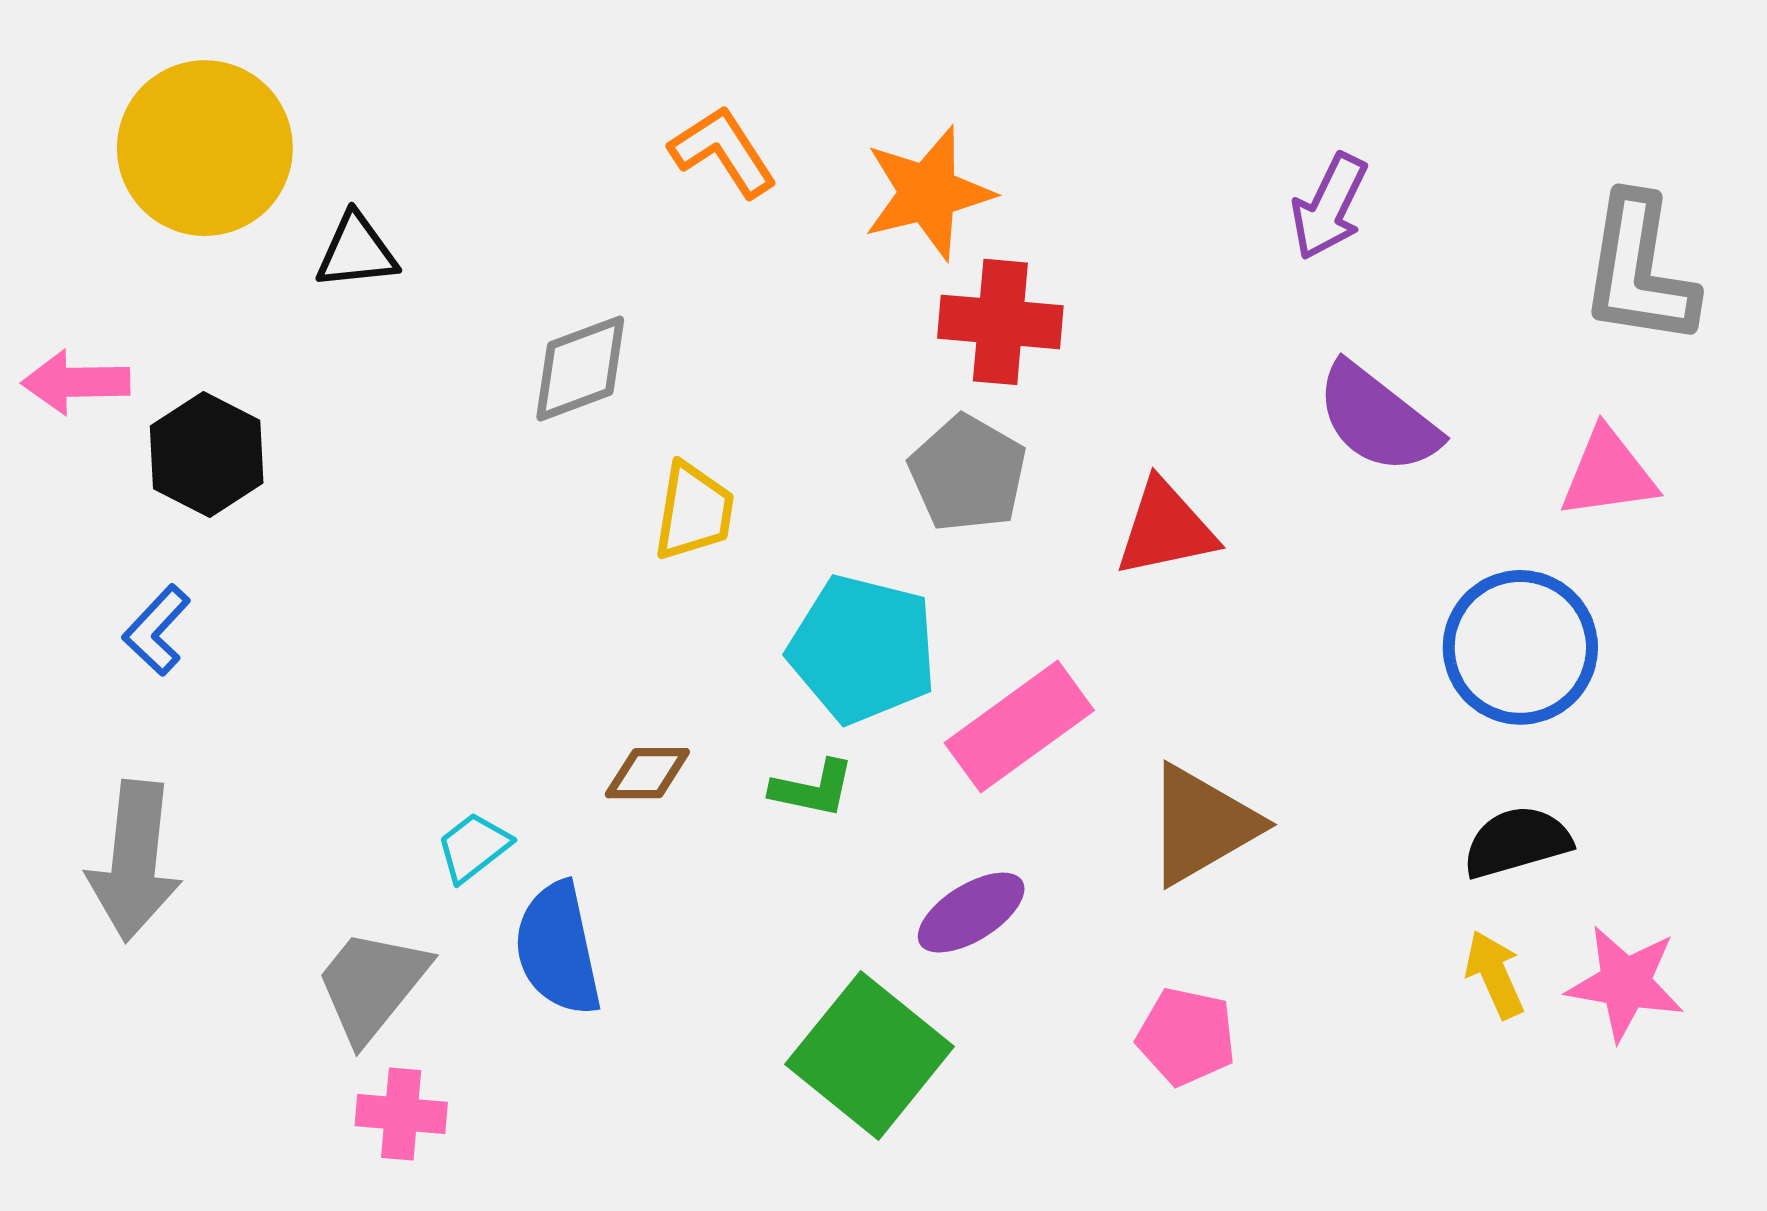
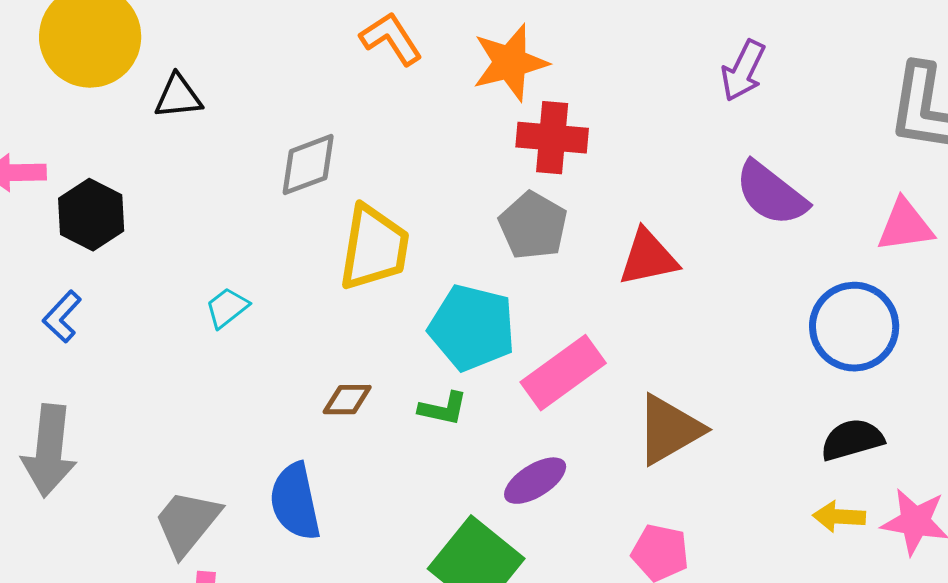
yellow trapezoid: (694, 511) -> (374, 248), size x1.5
cyan trapezoid: (473, 847) -> (227, 308), moved
yellow arrow: (1495, 975) -> (839, 517), turned -63

